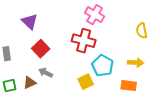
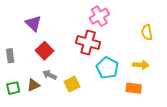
pink cross: (95, 15) -> (99, 16), turned 30
yellow square: (86, 82) -> (72, 84), moved

